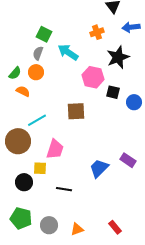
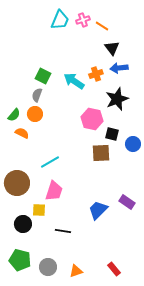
blue arrow: (131, 27) -> (119, 68), moved
cyan arrow: (68, 52) -> (74, 81), moved
brown square: (76, 111) -> (101, 153), moved
cyan line: (37, 120) -> (50, 162), moved

